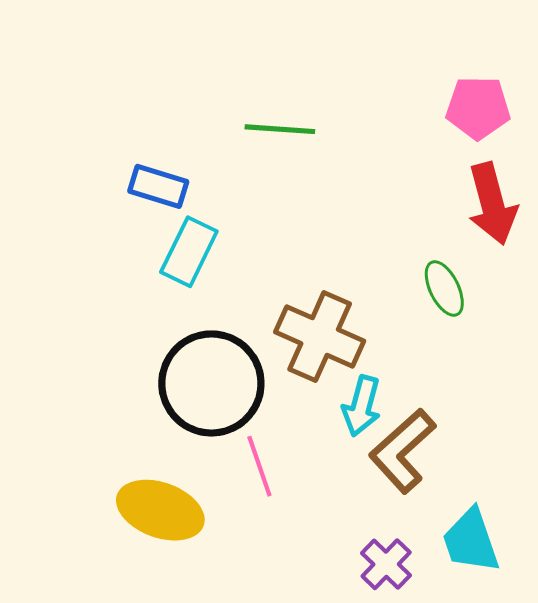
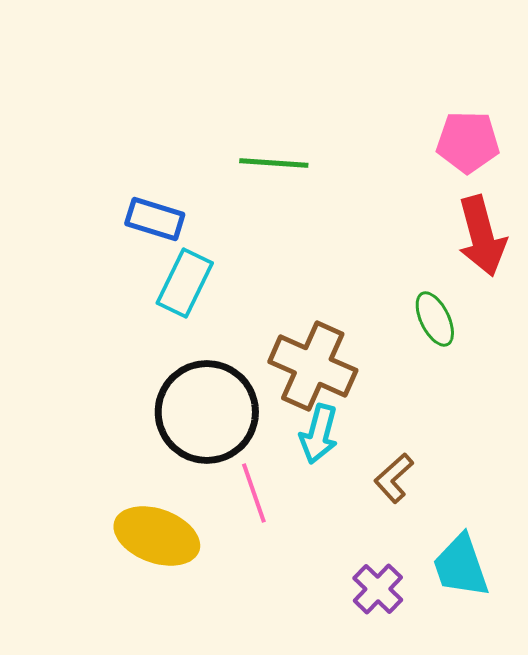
cyan arrow: (362, 406) -> (319, 434), moved
brown L-shape: (402, 451) -> (394, 478), size x0.6

